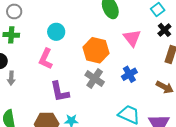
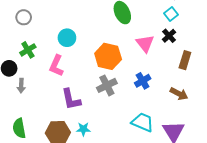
black cross: (164, 30) -> (169, 36), moved
green cross: (11, 35) -> (28, 50), moved, turned -35
gray cross: (95, 78) -> (107, 85), turned 30

